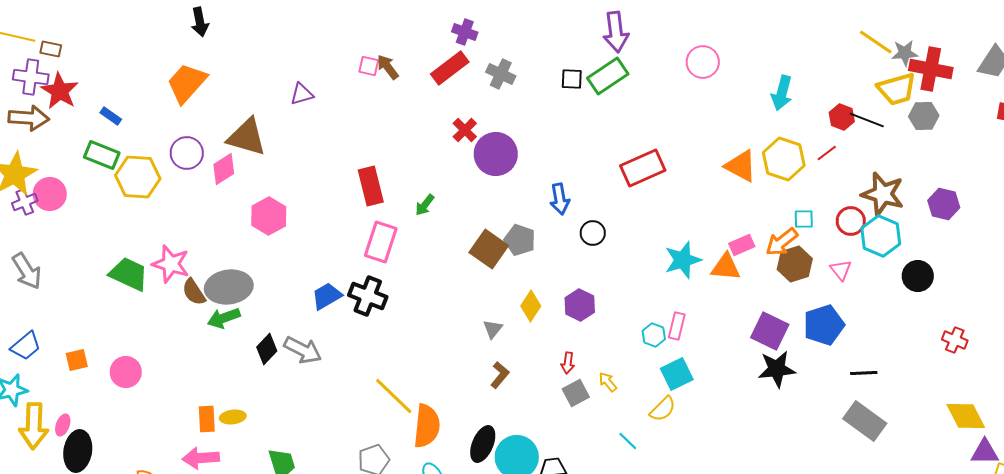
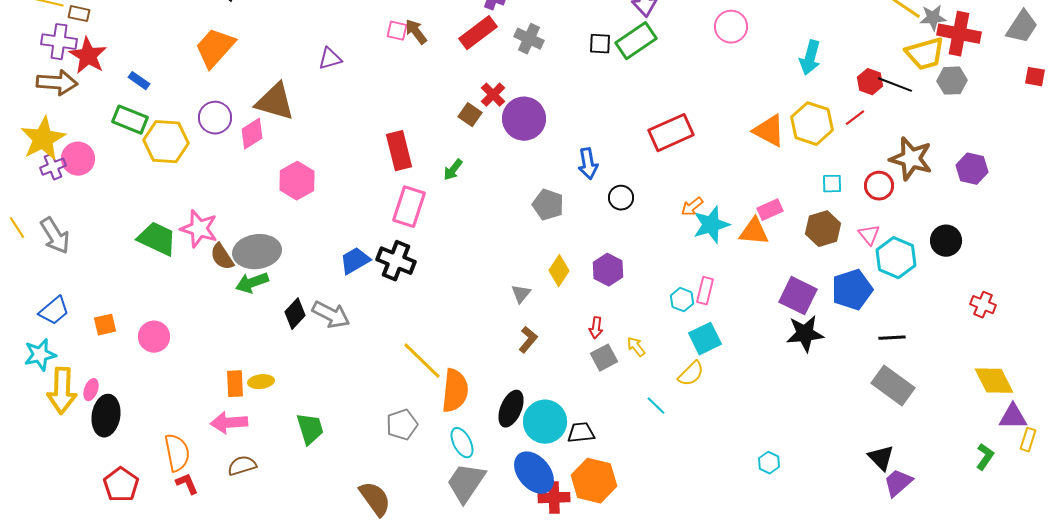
cyan hexagon: (881, 236) -> (896, 258), moved
orange arrow: (782, 242) -> (692, 207), moved, size x0.7
brown square: (489, 249) -> (470, 115), moved, size x0.6

